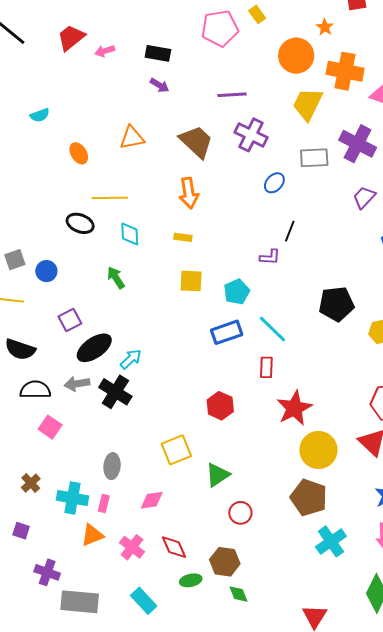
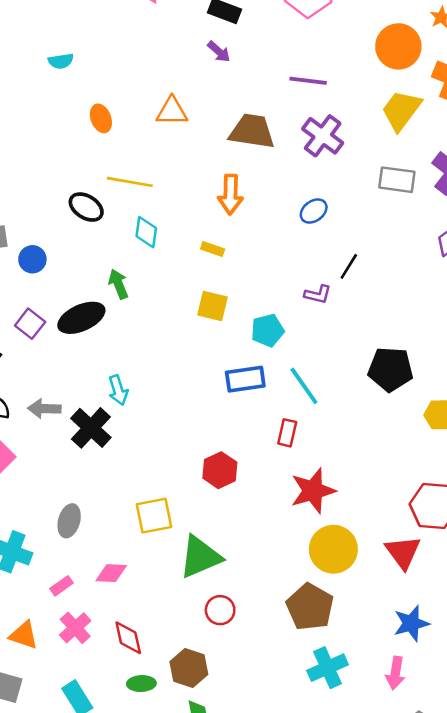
brown trapezoid: (196, 142) -> (252, 131), turned -45
blue ellipse: (274, 183) -> (314, 211), moved
purple square: (70, 320) -> (30, 324), moved, turned -35
black ellipse: (94, 348) -> (81, 318), moved
cyan arrow: (131, 359) -> (118, 390), turned 105
green triangle: (218, 475) -> (200, 557), size x1.4
pink rectangle: (104, 504) -> (62, 586), moved, turned 30
orange triangle: (92, 535) -> (24, 635), moved, turned 30

